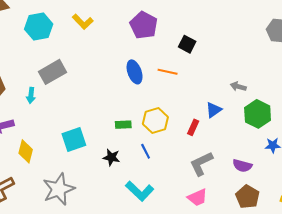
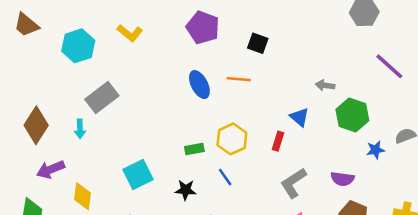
blue triangle: (214, 110) -> (300, 117), turned -36

